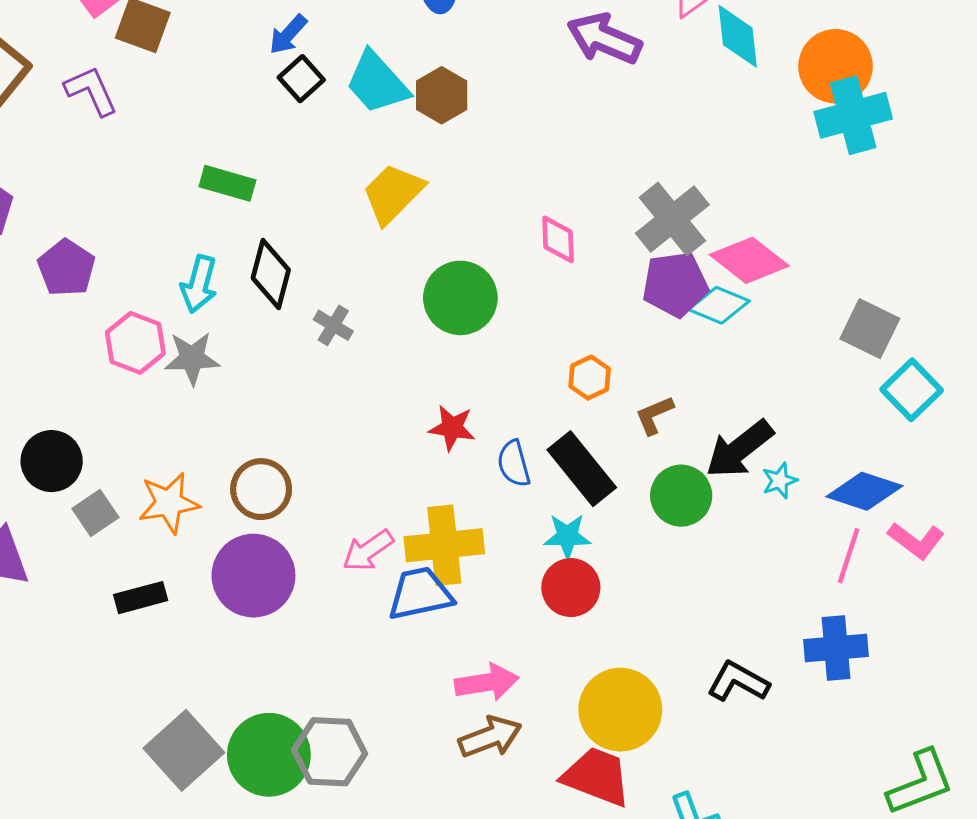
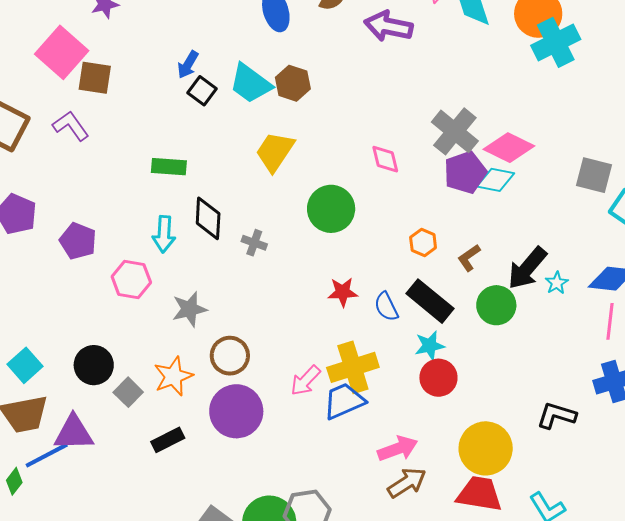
gray star: (192, 358) -> (189, 309), moved

